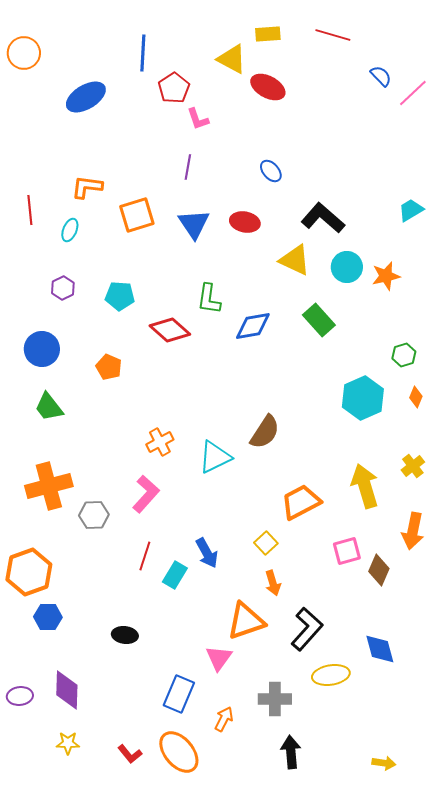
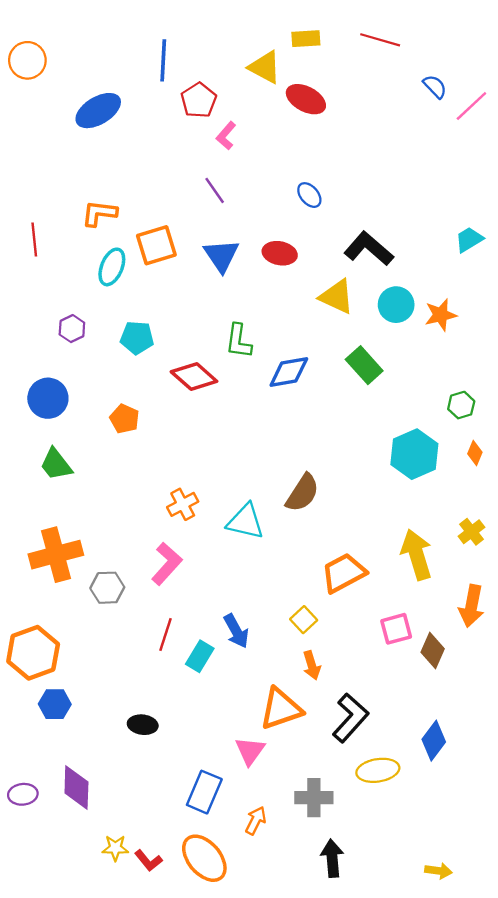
pink L-shape: (198, 119) -> (226, 136), turned 60
purple line: (188, 167) -> (215, 190), turned -45
cyan ellipse: (70, 230) -> (112, 267), moved, size x1.4
cyan triangle: (215, 457) -> (245, 521), turned 39
blue diamond: (380, 649) -> (434, 741), turned 52
yellow star: (68, 743) -> (115, 848), moved

